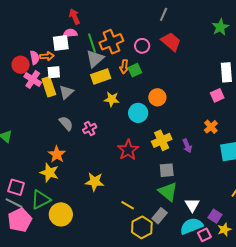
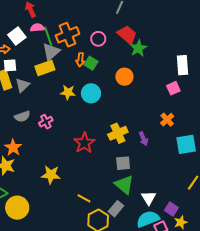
green star: (220, 27) -> (138, 48), moved
pink semicircle: (70, 33) -> (37, 28), moved
white square: (61, 43) -> (17, 36), turned -30
green square: (135, 70) -> (91, 63), turned -32
yellow rectangle: (101, 77) -> (45, 68), moved
orange circle: (157, 97) -> (124, 77), moved
cyan circle: (138, 113) -> (91, 93), moved
gray semicircle: (66, 123) -> (22, 116), turned 112

